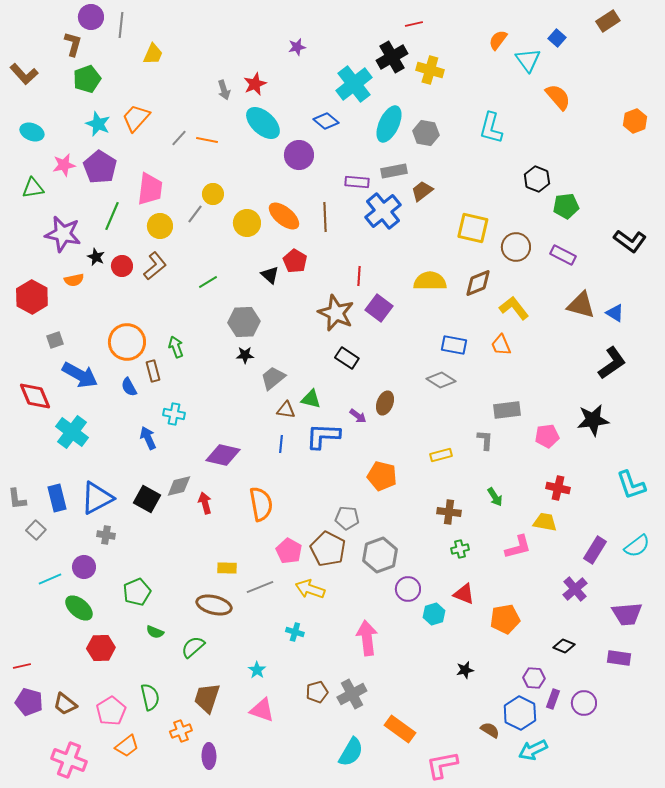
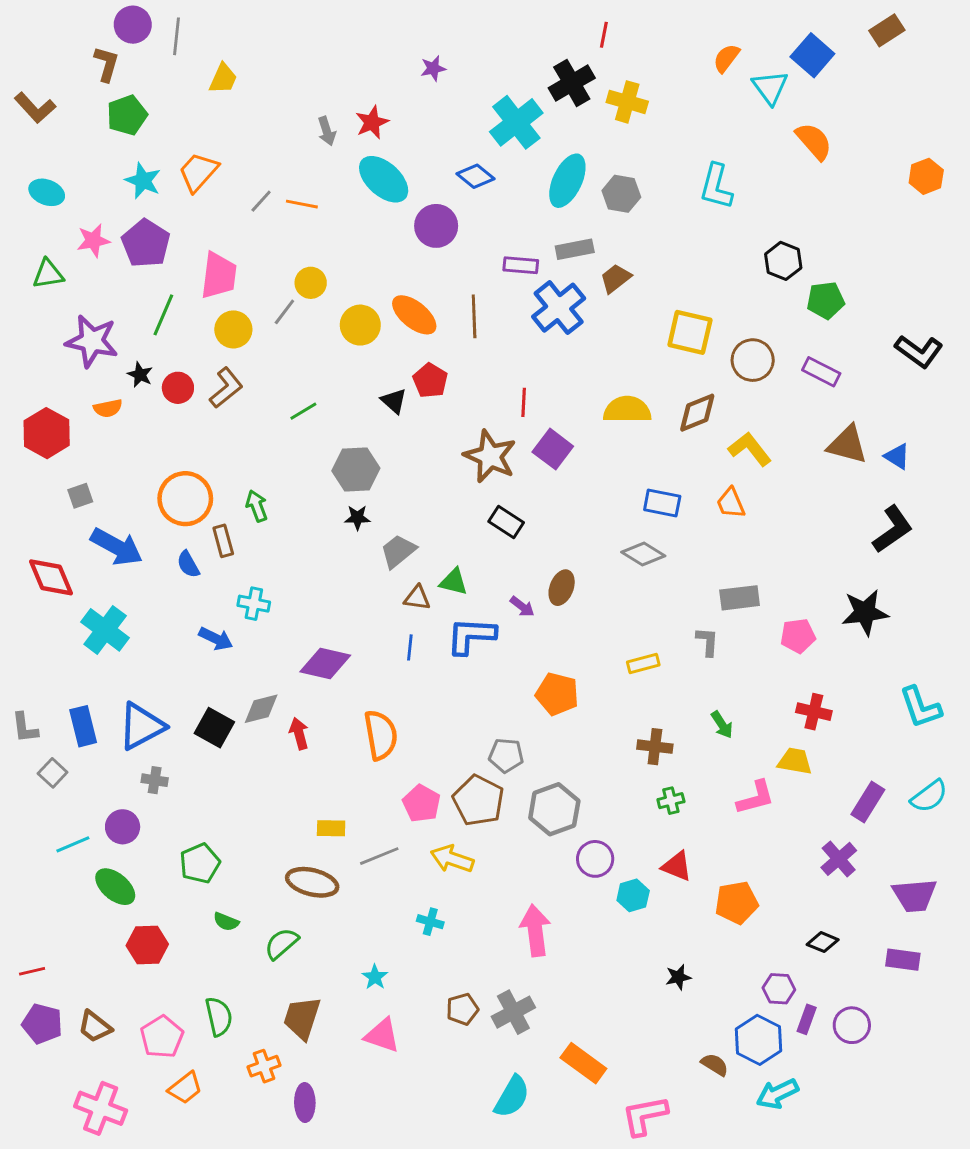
red line: (414, 24) -> (604, 35), turned -66
blue square: (557, 38) -> (812, 55), size x1.6
blue arrow: (148, 438) -> (216, 639), turned 140

